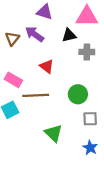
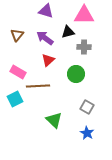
purple arrow: (35, 34) -> (45, 38), moved
red triangle: (47, 66) -> (48, 60), turned 40
green circle: (78, 94) -> (76, 74), moved
gray square: (90, 119) -> (87, 107), turned 32

